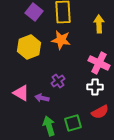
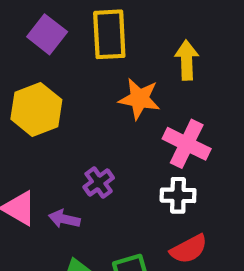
orange star: (61, 40) -> (139, 99), moved

